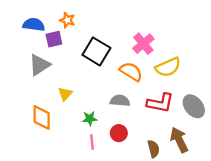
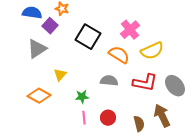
purple square: (54, 39) -> (50, 26), turned -35
orange diamond: (42, 117) -> (39, 96), turned -60
red circle: (119, 133) -> (108, 118), moved

